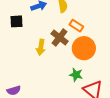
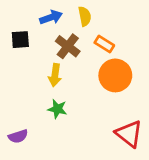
brown cross: (60, 37) -> (68, 46), moved
green star: (76, 75) -> (57, 109), moved

